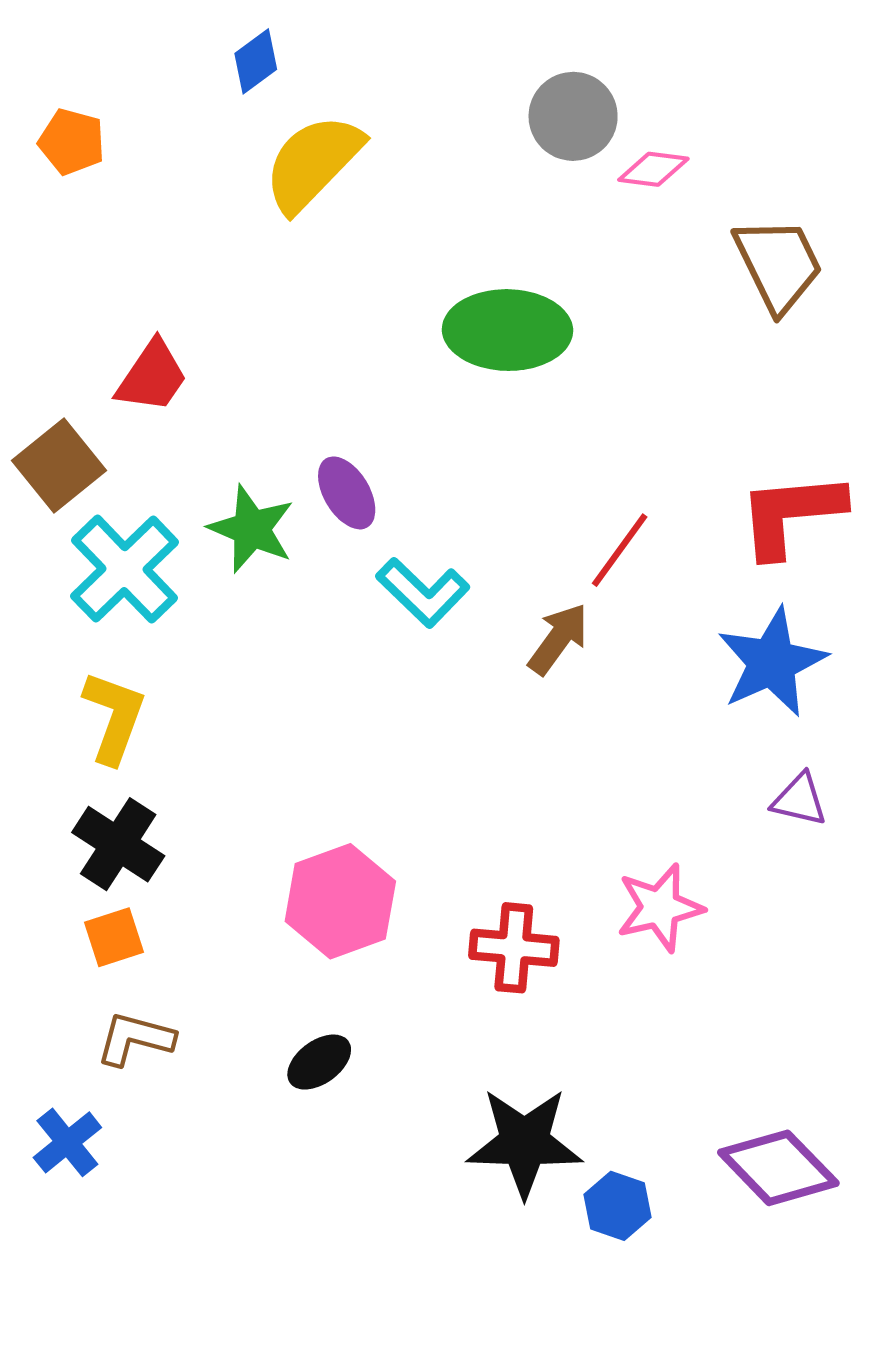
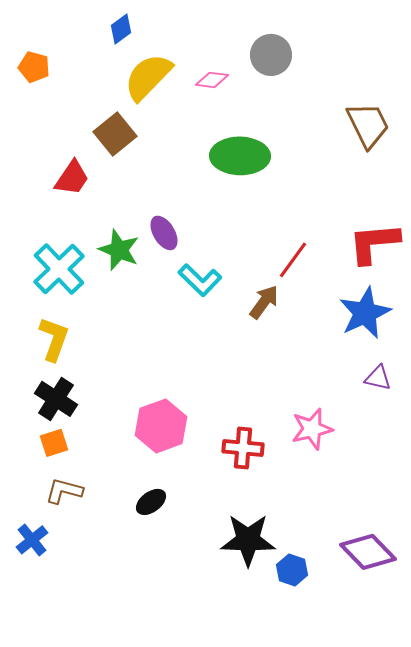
pink diamond: (653, 169) -> (212, 80), moved
brown square: (59, 465) -> (115, 134), moved

